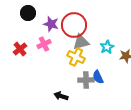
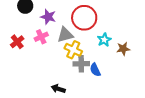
red circle: (74, 25) -> (84, 18), moved
gray triangle: (81, 42) -> (65, 35), moved
gray cross: (86, 80) -> (81, 64), moved

